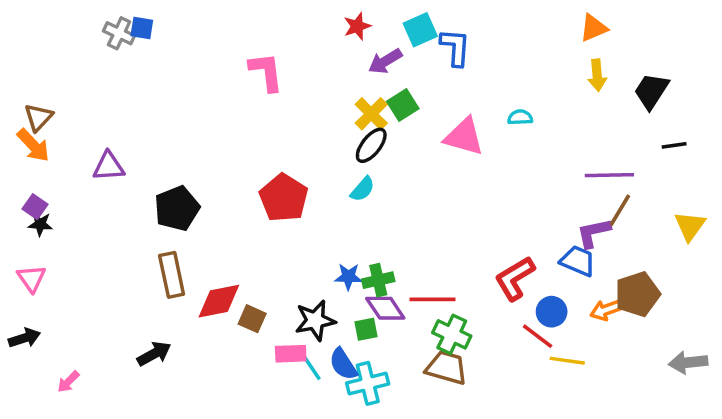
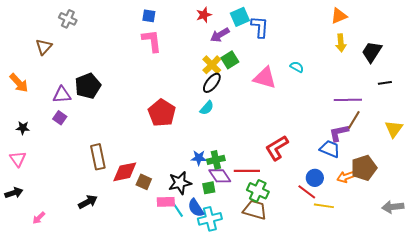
blue square: (142, 28) -> (149, 16), moved
brown triangle: (39, 117) -> (44, 47), moved
cyan semicircle: (520, 117) -> (297, 67), turned 32
purple square: (35, 207) -> (60, 118), moved
black pentagon: (177, 208) -> (88, 86), moved
red L-shape: (515, 278) -> (277, 148), moved

